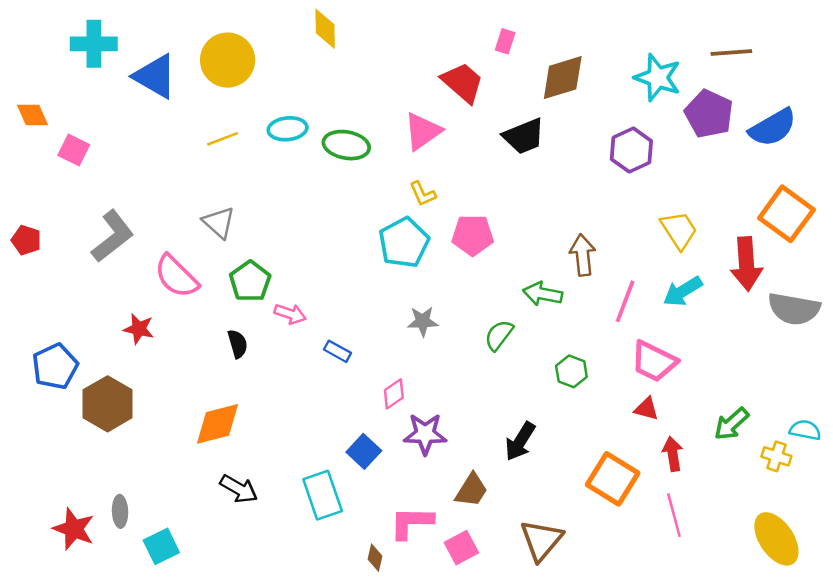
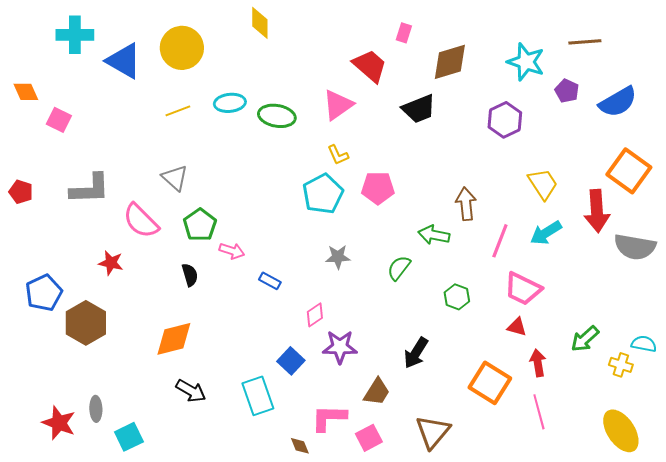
purple pentagon: (709, 114) -> (567, 91), size x0.6
gray L-shape: (113, 236) -> (90, 189), turned 36
brown diamond: (375, 558) -> (300, 446), turned -35

